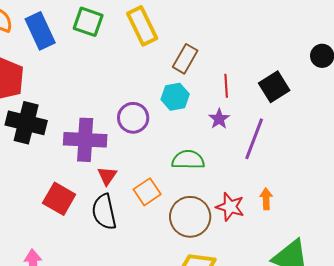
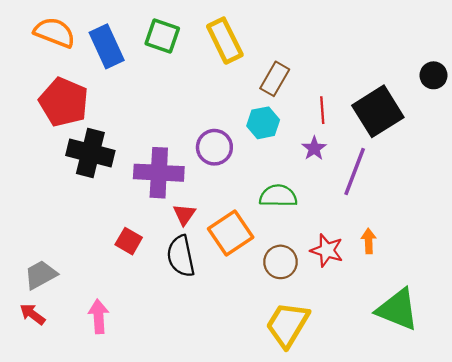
black square: (274, 87) -> (378, 111), size x1.4
orange square: (147, 192) -> (231, 233), size x1.4
red square: (59, 199) -> (129, 241), size x0.7
brown circle: (190, 217) -> (281, 262), size x0.7

